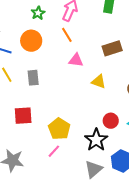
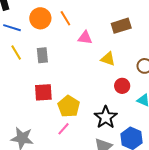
orange line: (67, 35) -> (65, 18), moved
red square: (23, 116) -> (43, 92), moved
red circle: (111, 121) -> (122, 86), moved

